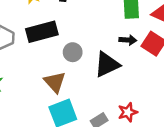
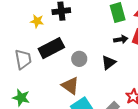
black triangle: (107, 64) -> (109, 62), size x0.7

